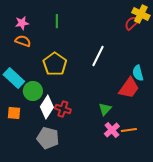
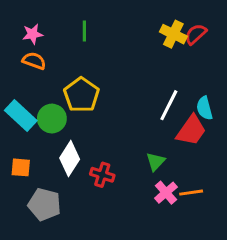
yellow cross: (141, 14) -> (173, 34), moved
white line: (98, 56) -> (169, 105), moved
green circle: (33, 91) -> (52, 119), moved
red cross: (63, 109) -> (102, 175), moved
gray pentagon: (48, 138) -> (44, 204), moved

